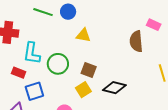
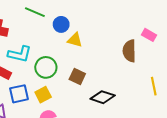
blue circle: (68, 12) -> (61, 24), moved
cyan L-shape: (32, 53) -> (20, 54), turned -90
yellow square: (83, 90) -> (43, 95), moved

